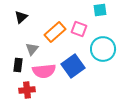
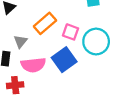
pink square: (79, 29) -> (71, 32), moved

